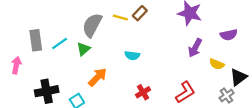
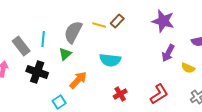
gray rectangle: (36, 40) -> (21, 46), turned -30
cyan line: (60, 44) -> (43, 39), moved, turned -49
cyan semicircle: (132, 55) -> (110, 60), size x1.5
black cross: (47, 91) -> (37, 72), moved, turned 30

